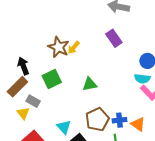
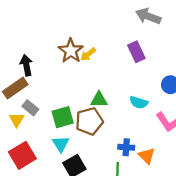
green square: (52, 79) -> (63, 117), moved
cyan semicircle: (142, 79) -> (139, 102), moved
brown pentagon: (97, 119) -> (89, 121), moved

